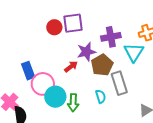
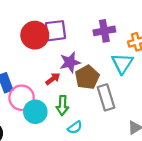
red circle: (54, 27) -> (35, 35), size x1.6
purple cross: (111, 37) -> (104, 31), moved
cyan semicircle: (101, 96) -> (75, 127), moved, turned 72
green arrow: (73, 103) -> (62, 105), moved

